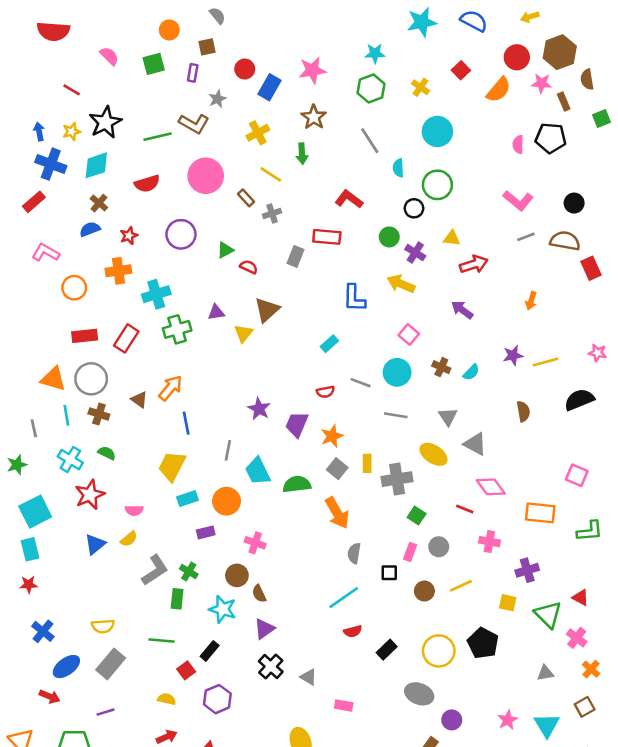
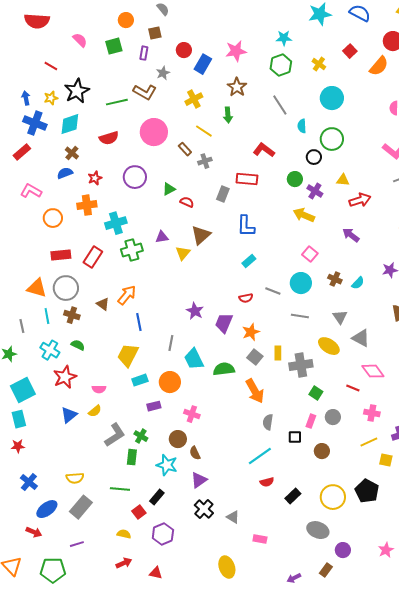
blue L-shape: (354, 298) -> (246, 226), moved
yellow line: (461, 586) -> (369, 442), moved

